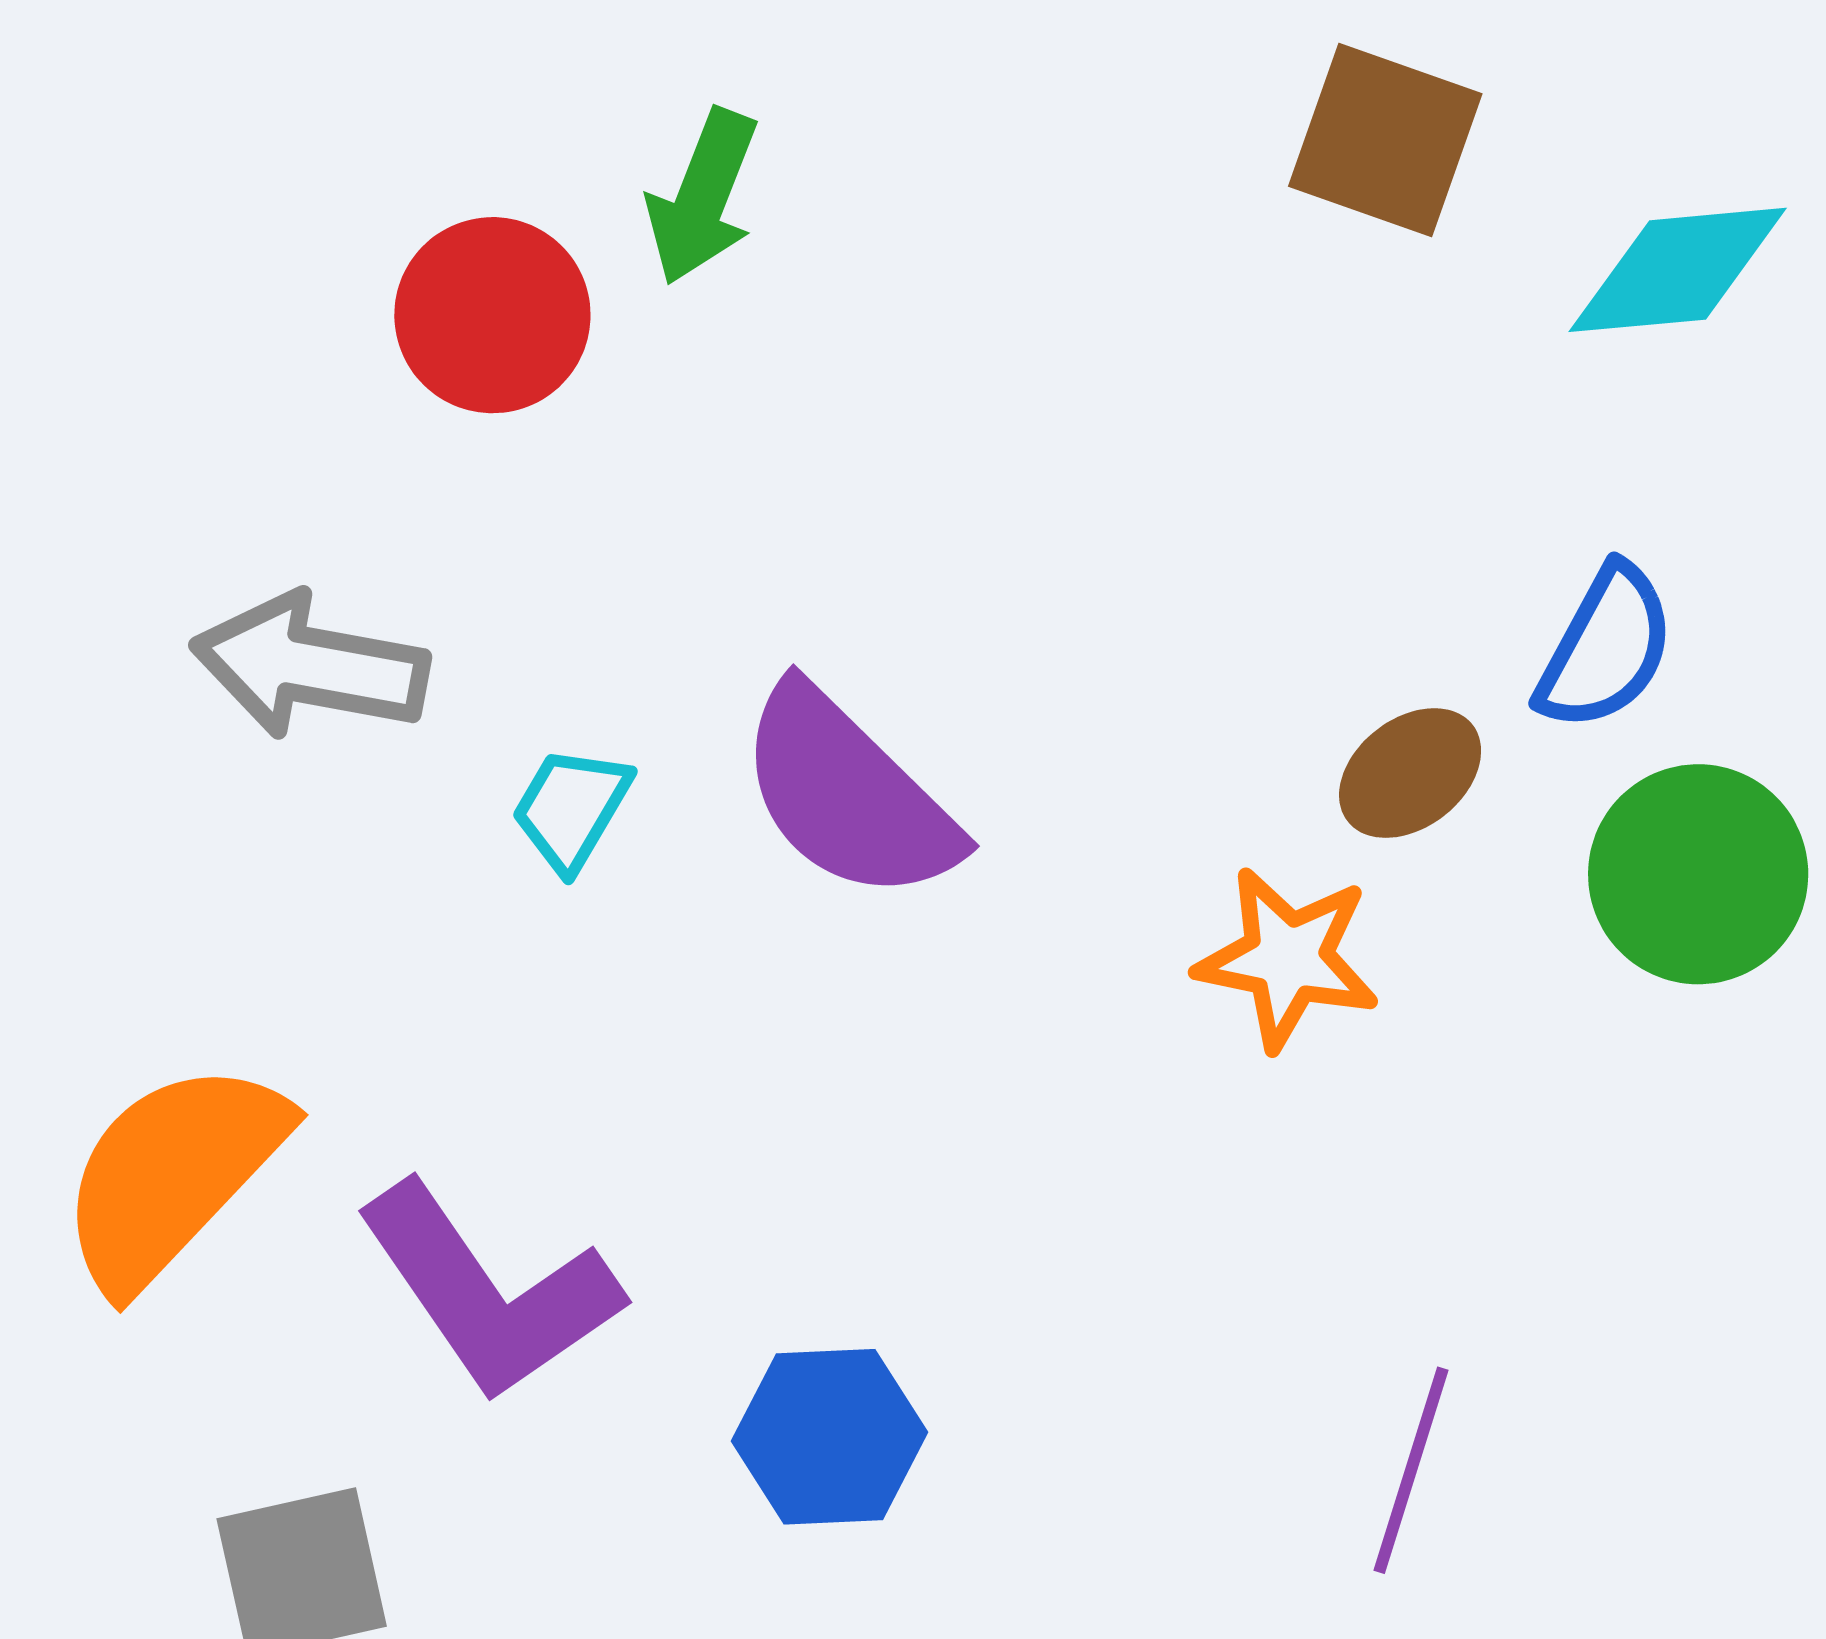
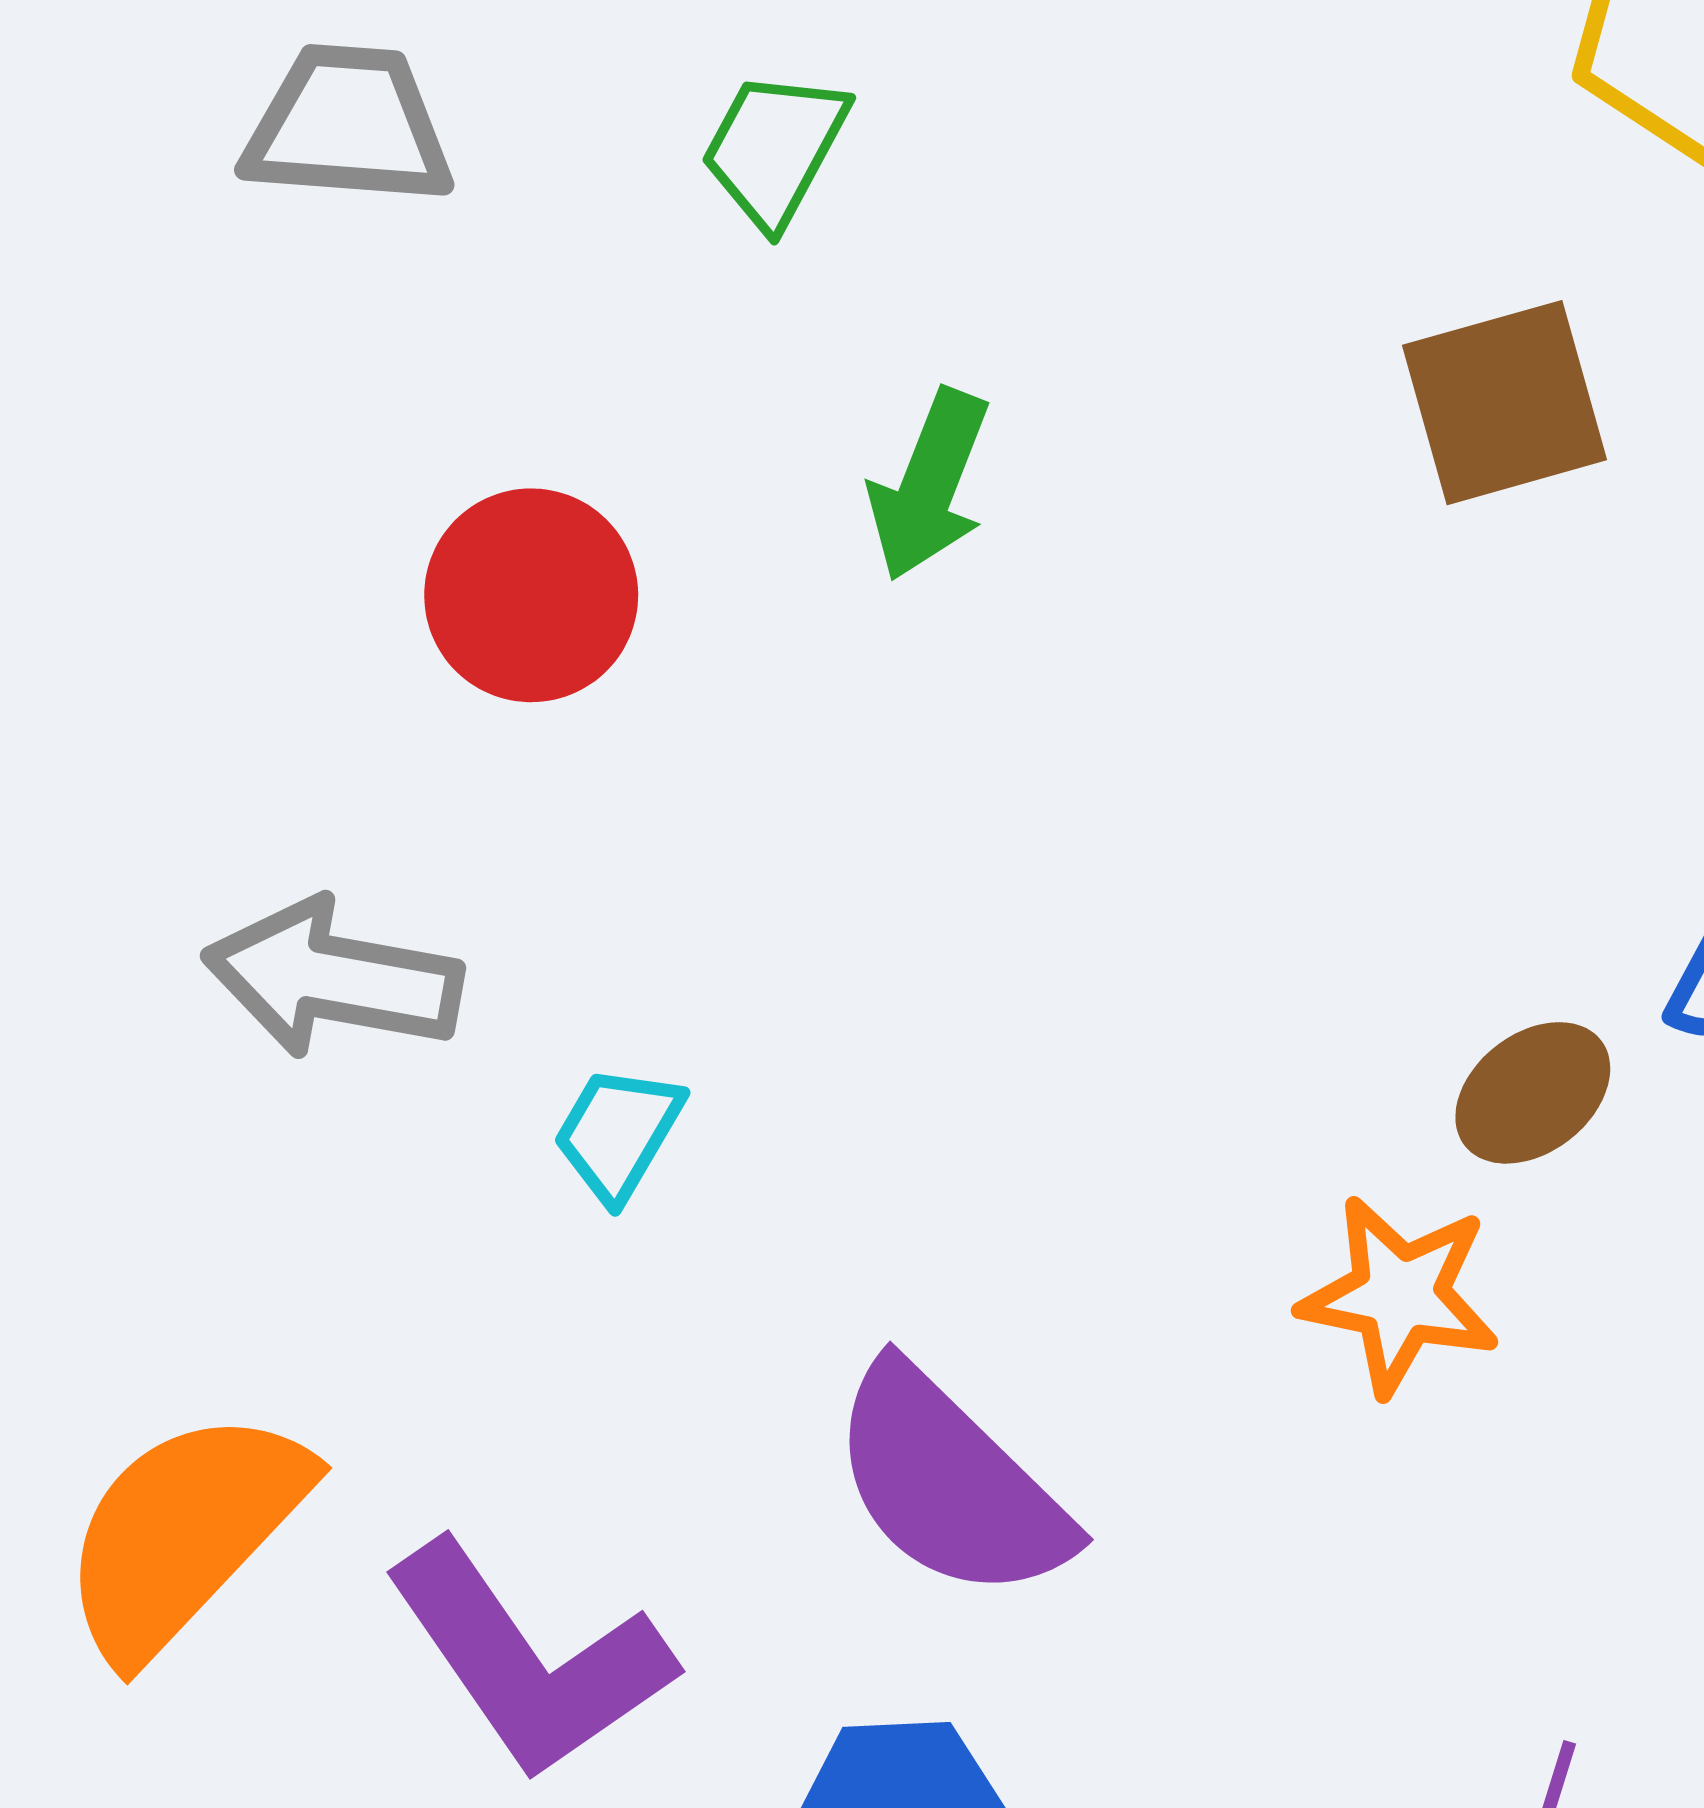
brown square: (1385, 140) -> (1504, 403), turned -35
green arrow: (703, 197) -> (929, 485), moved
purple semicircle: (848, 794) -> (950, 1483), moved

